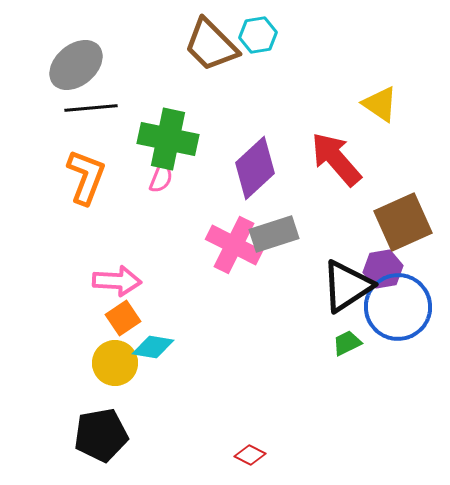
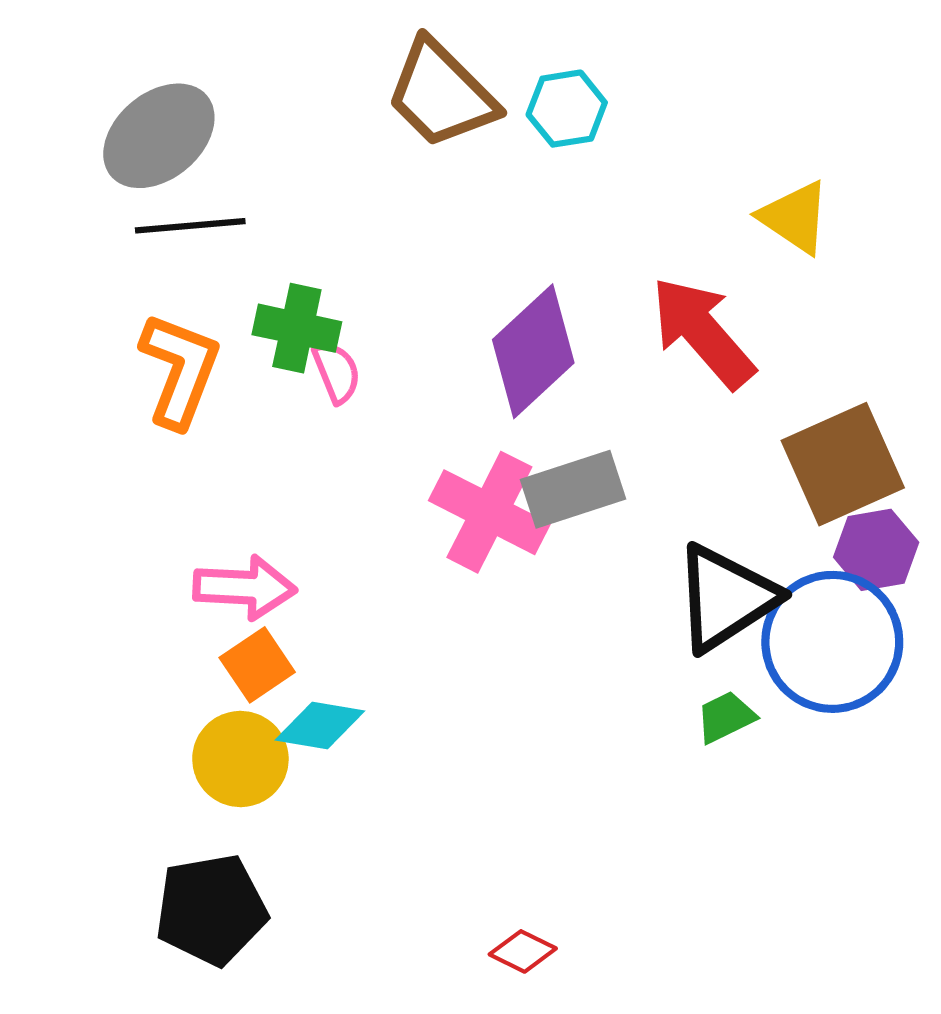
cyan hexagon: (258, 35) -> (567, 109), moved
green cross: (168, 139) -> (297, 328), moved, size x0.7
pink semicircle: (161, 178) -> (337, 372), turned -44
purple hexagon: (383, 269) -> (876, 550), moved

